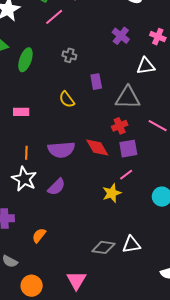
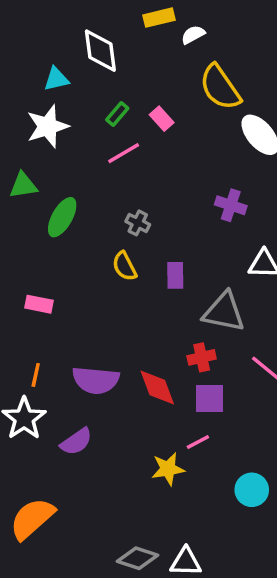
purple cross: (121, 36) -> (231, 205), turned -30
yellow semicircle: (67, 99) -> (124, 266), moved
orange semicircle: (39, 235) -> (32, 519), size x1.8

